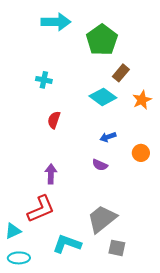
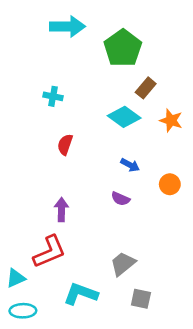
orange star: (142, 100) -> (171, 120), turned -30
blue arrow: (108, 137) -> (130, 165), turned -133
gray trapezoid: (102, 219) -> (123, 264), size x0.7

